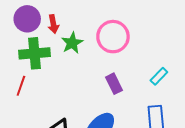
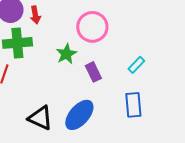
green star: (72, 43) -> (66, 54), moved

